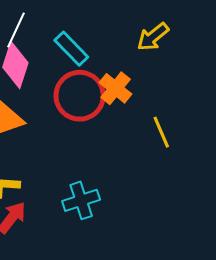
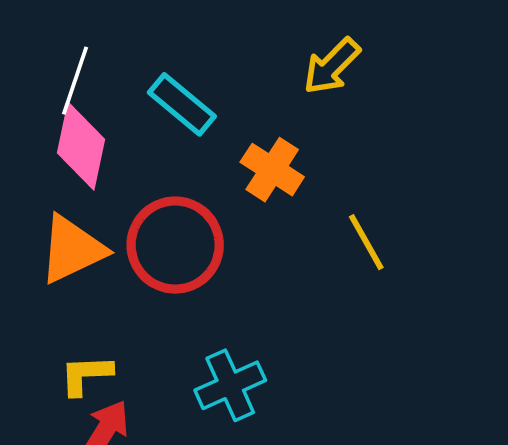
red circle: (80, 96) -> (175, 245), moved

